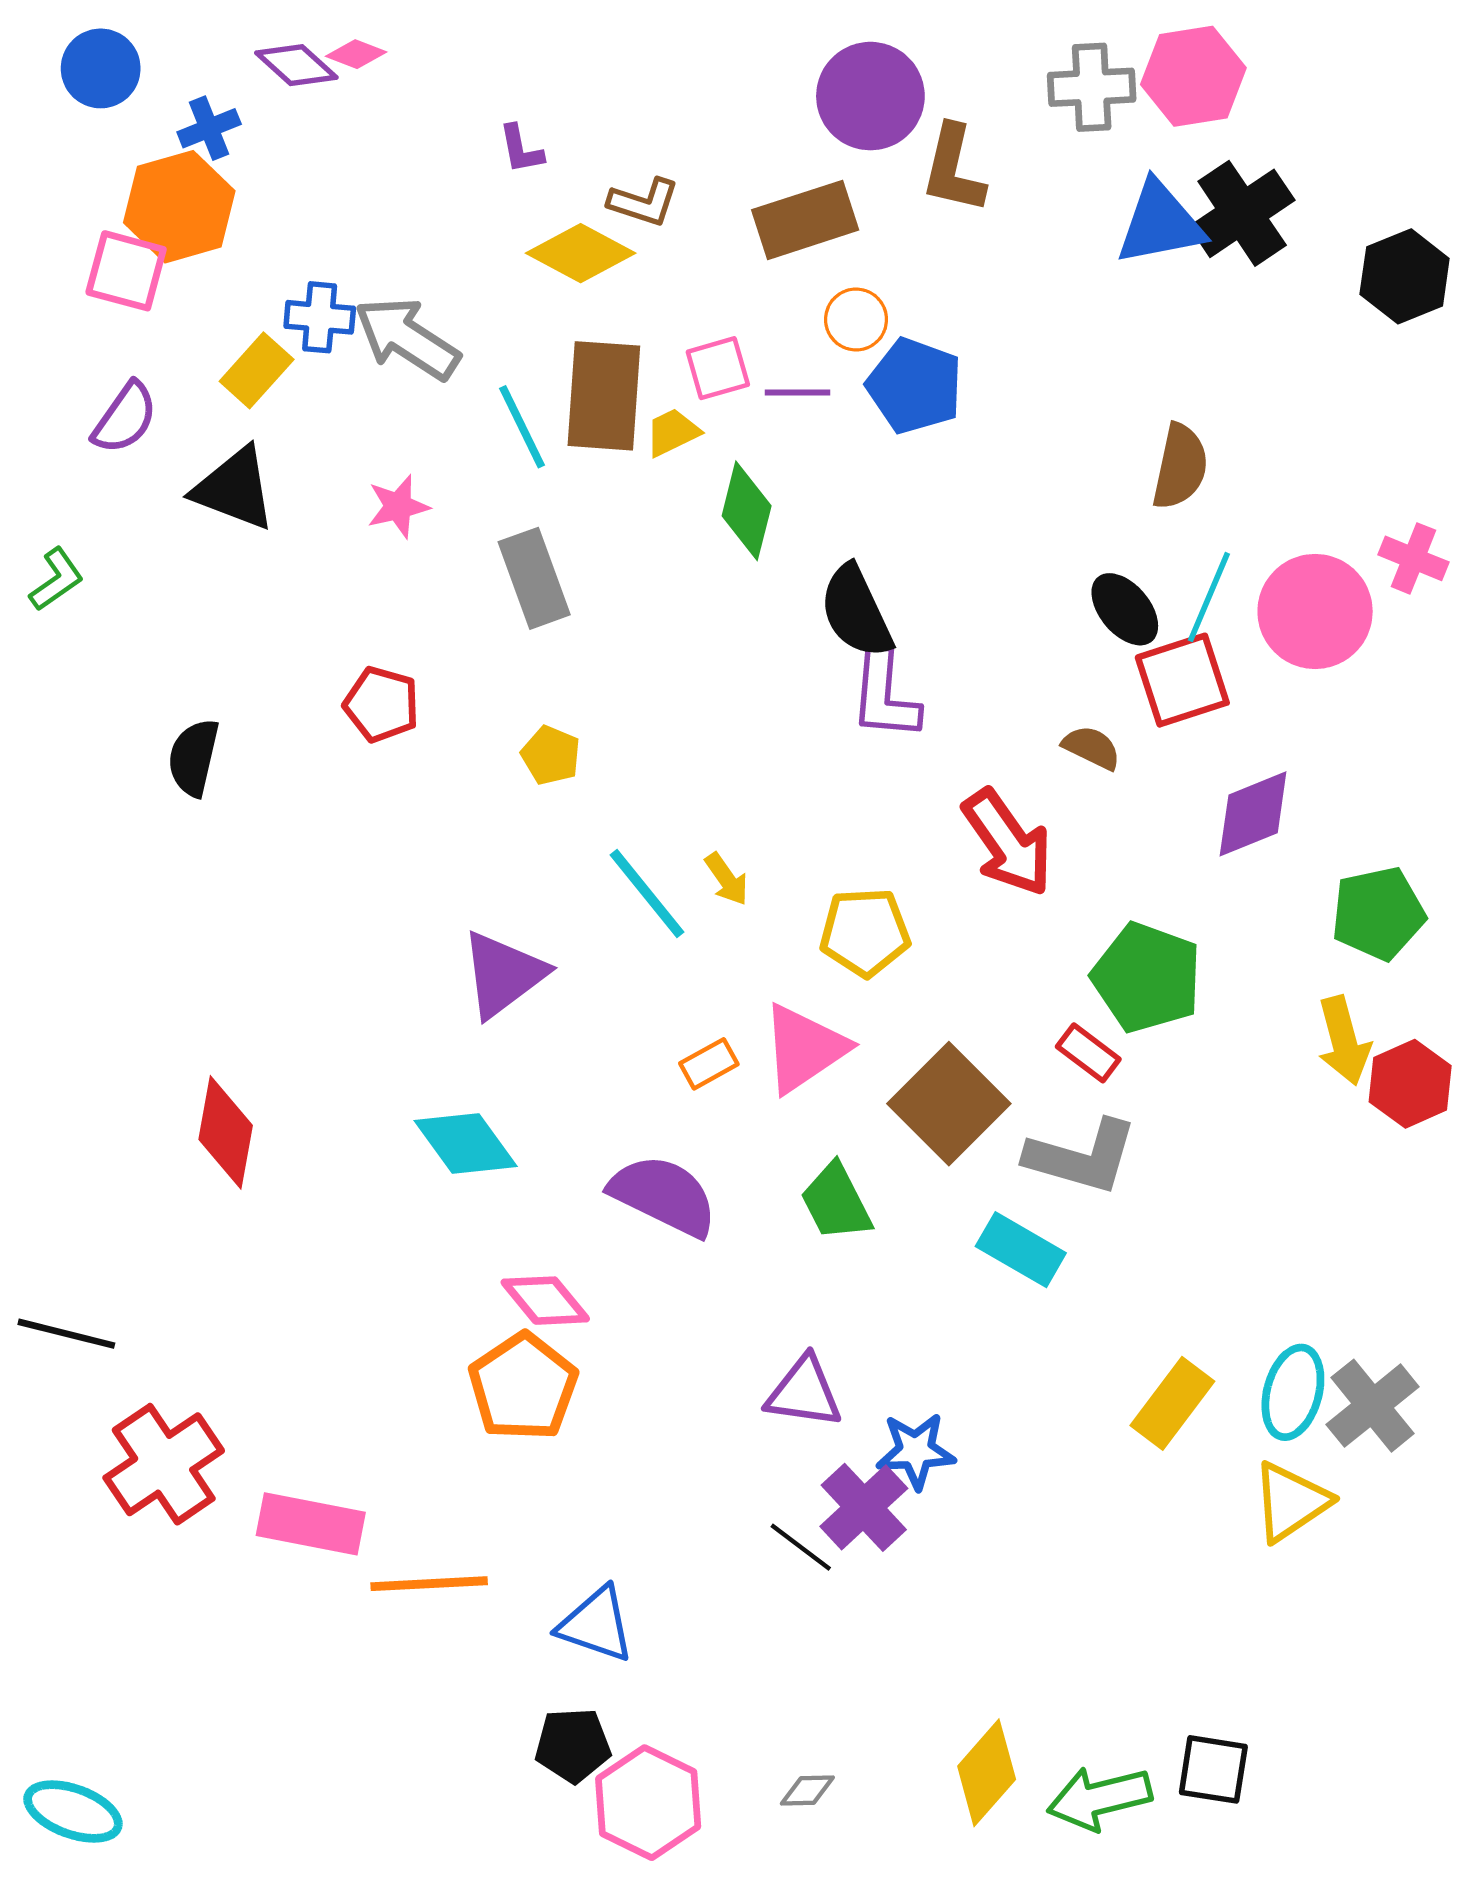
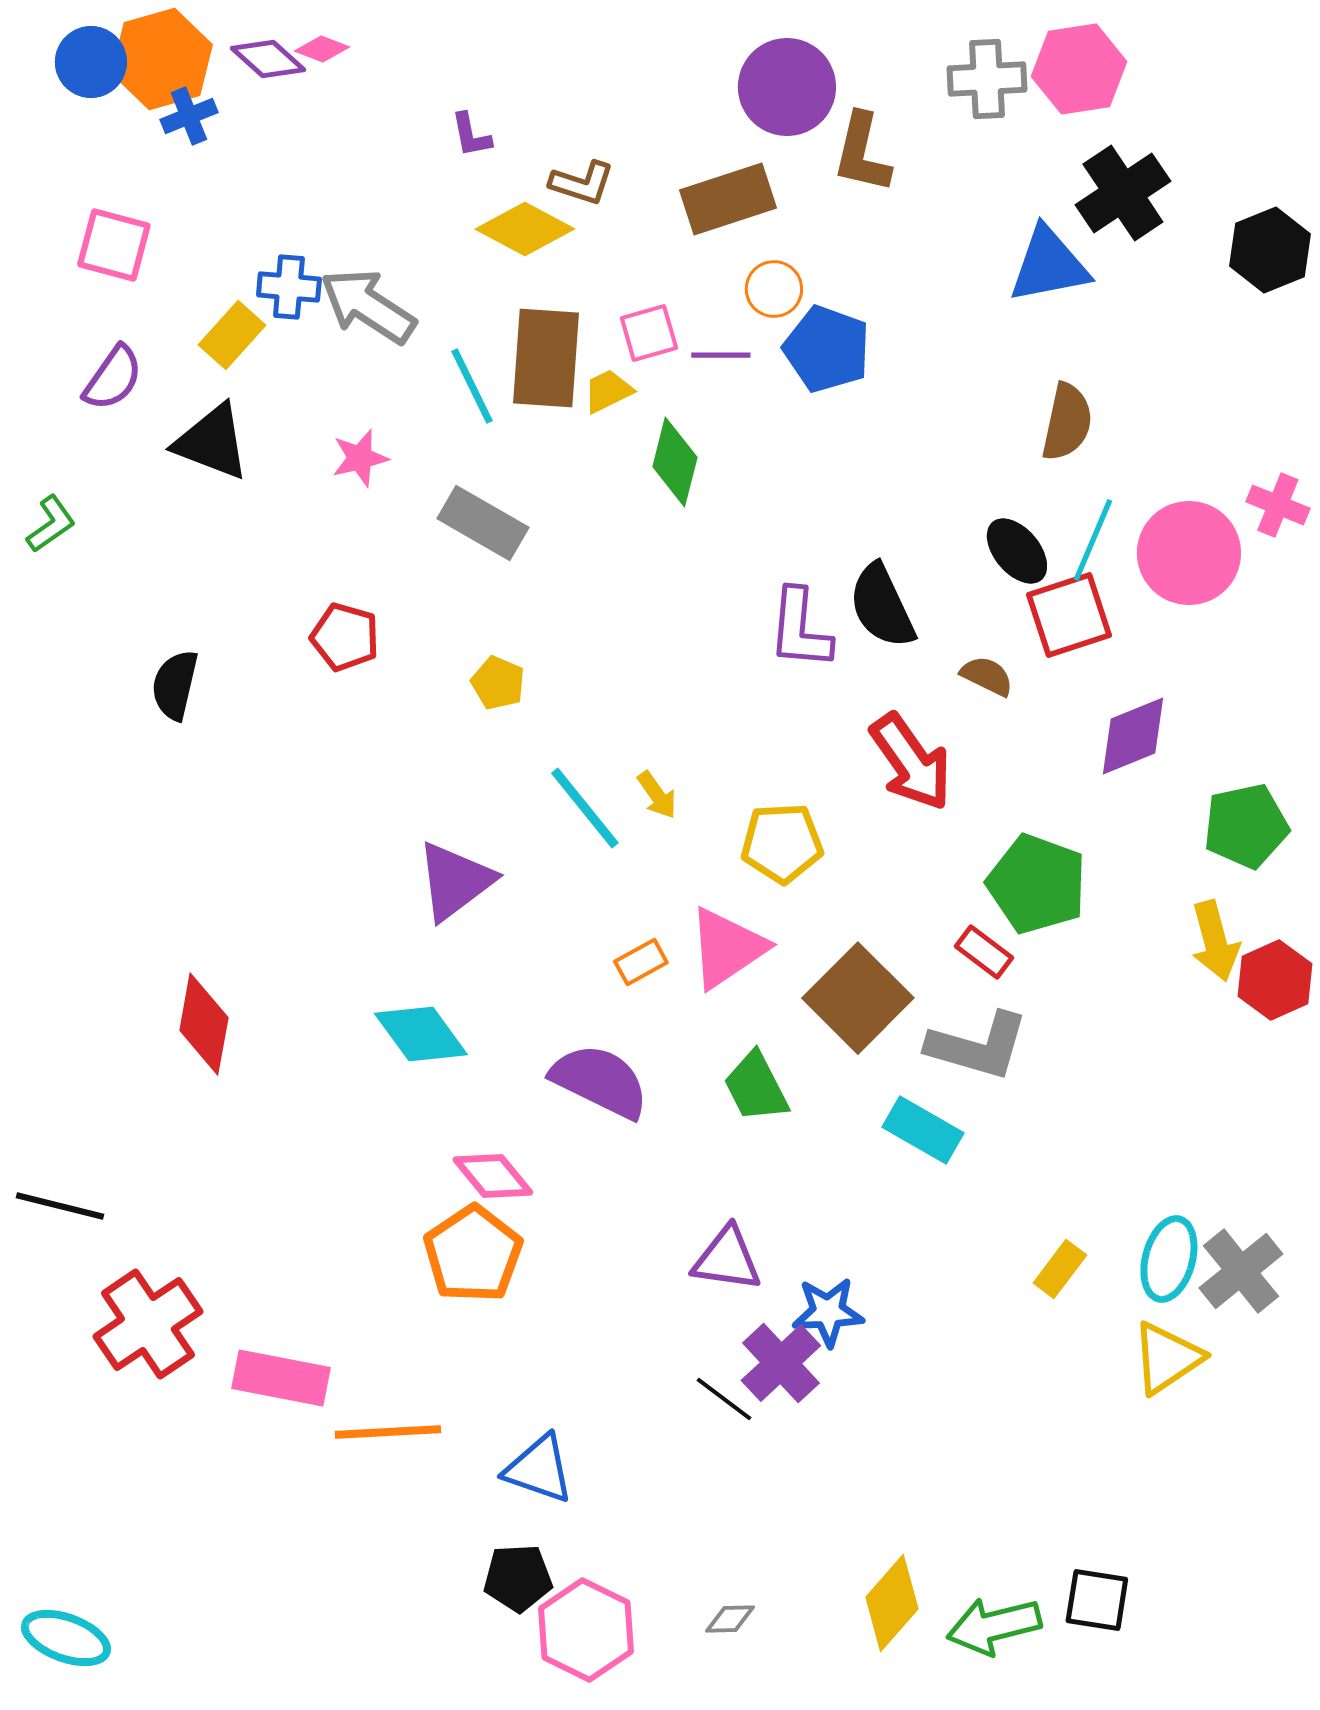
orange hexagon: (179, 207) -> (162, 59), moved
blue triangle: (1160, 223) -> (1049, 265), moved
gray rectangle: (534, 578) -> (483, 523), turned -40
black semicircle: (856, 611) -> (882, 606), moved
yellow rectangle: (1172, 1403) -> (1060, 1269), size x0.7

